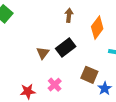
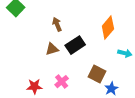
brown arrow: (69, 15) -> (57, 24), moved, turned -32
brown triangle: (43, 53) -> (52, 49), turned 32

